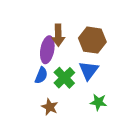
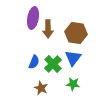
purple ellipse: (47, 50) -> (33, 18), moved
green star: (98, 102) -> (73, 84), moved

